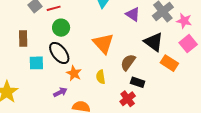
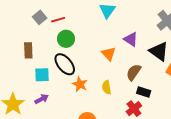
purple triangle: (133, 14) -> (131, 39), moved
orange triangle: (103, 43) -> (109, 54), size x0.7
purple arrow: (60, 92) -> (42, 99), moved

